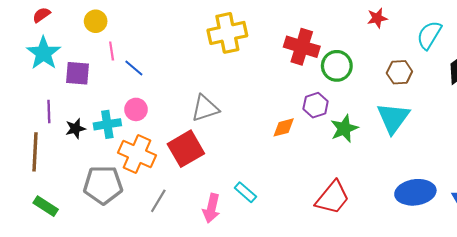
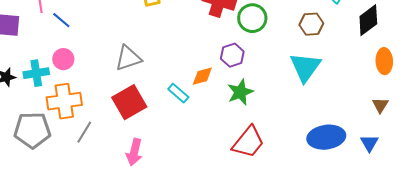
green star: (344, 129) -> (240, 92), moved
red square: (186, 149) -> (129, 102), moved
orange cross: (137, 154) -> (64, 101), turned -32
cyan rectangle: (245, 192) -> (178, 93), moved
gray line: (158, 201) -> (84, 132), moved

